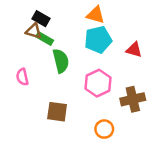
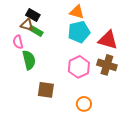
red triangle: (134, 50) -> (108, 40), size x1.5
green semicircle: (61, 61) -> (29, 60), moved
pink semicircle: (22, 77) -> (18, 42), moved
brown cross: (133, 99) -> (107, 65), moved, turned 30

